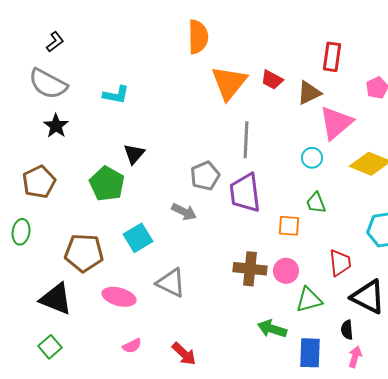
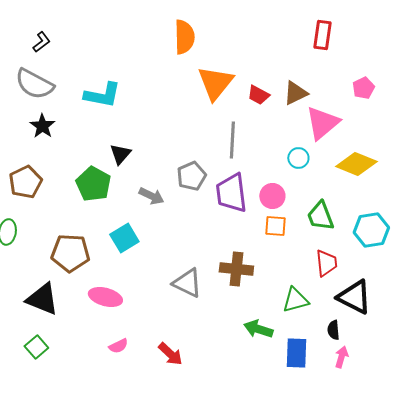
red rectangle: (332, 57) -> (322, 35), moved
red trapezoid: (272, 80) -> (258, 95), moved
cyan L-shape: (116, 95) -> (102, 95), size x1.4
green trapezoid: (316, 203) -> (320, 216), moved, size x1.4
gray arrow: (184, 212) -> (151, 196), moved
pink circle: (286, 271) -> (272, 196), moved
gray triangle: (171, 283) -> (187, 283), moved

